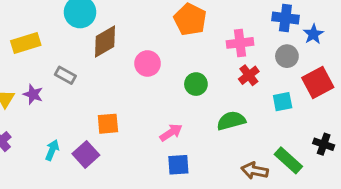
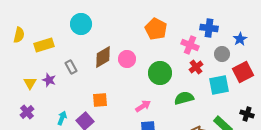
blue cross: (285, 18) -> (209, 28), moved
brown diamond: (105, 41) -> (103, 57), moved
pink cross: (240, 43) -> (190, 45), turned 30
gray rectangle: (65, 75) -> (71, 67), turned 32
green circle: (196, 84) -> (160, 73), size x1.5
cyan square: (283, 102) -> (219, 85), size x1.5

